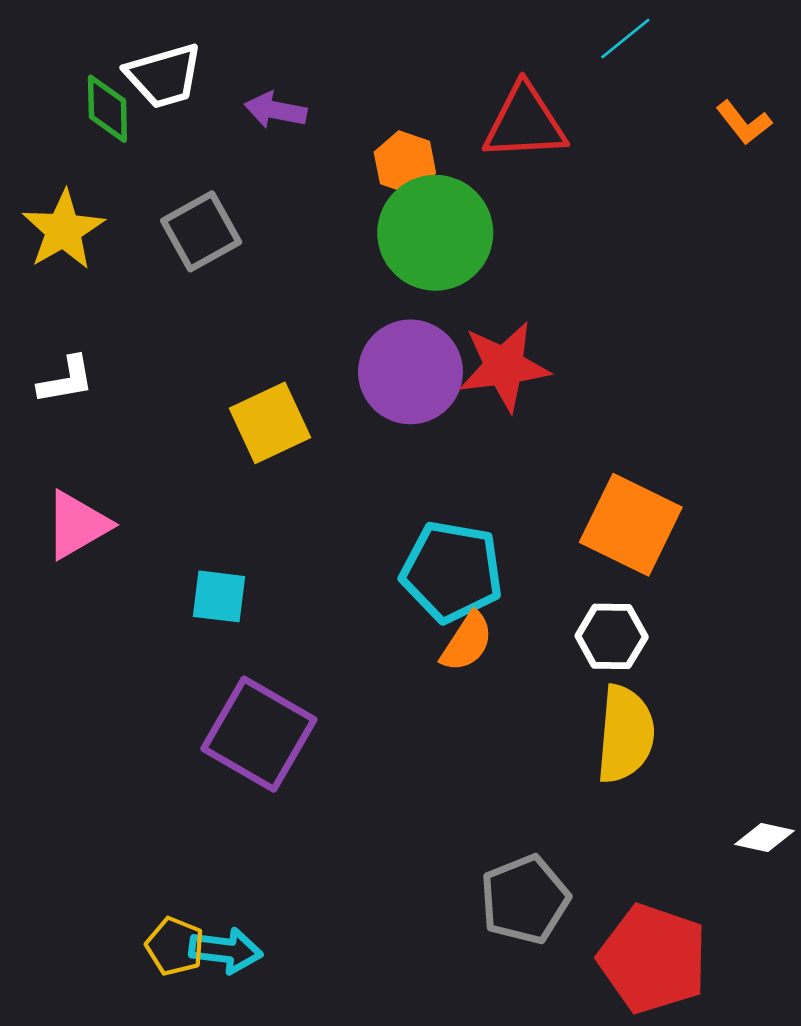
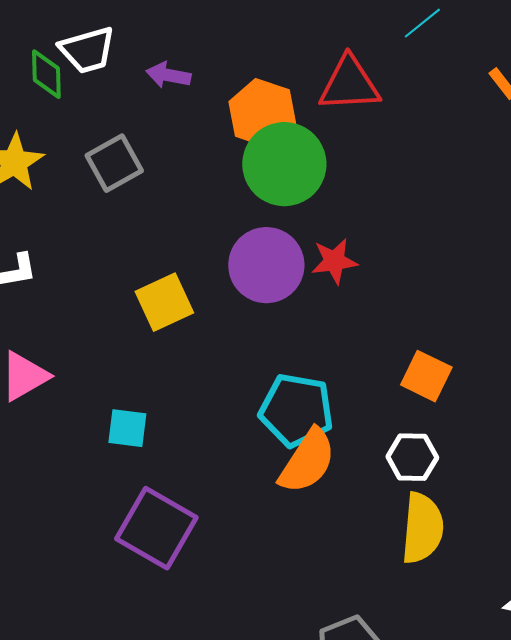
orange hexagon: (405, 163) -> (262, 113), size x1.5
red star: (504, 366) -> (334, 261), size x0.7
orange square: (631, 525) -> (426, 376), size x0.7
orange semicircle: (467, 642) -> (307, 461), size x1.5

